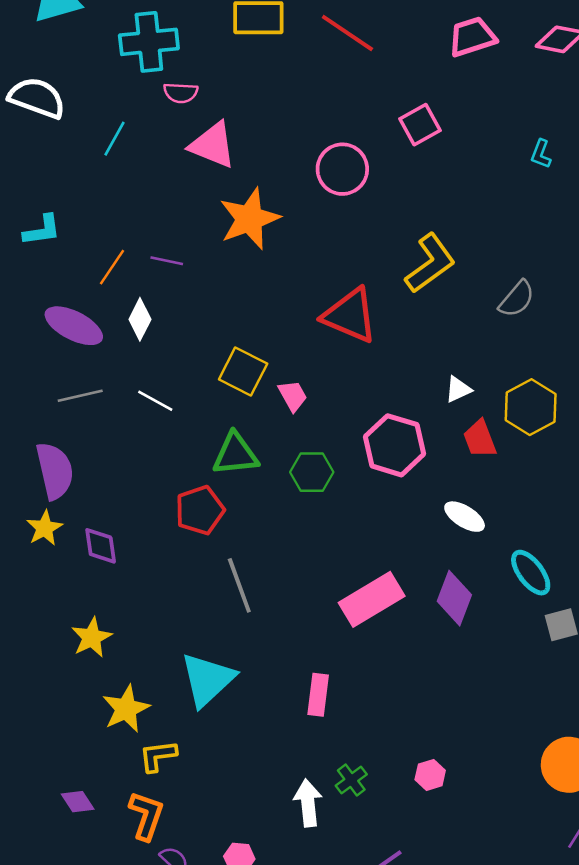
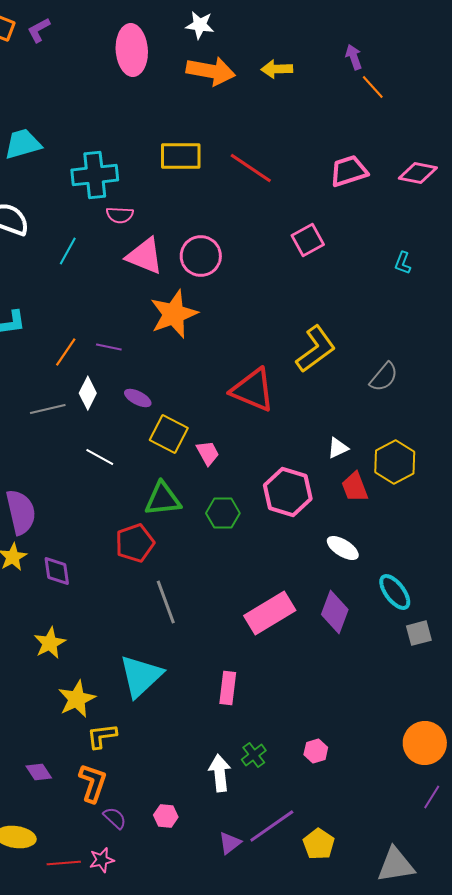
pink circle: (342, 169) -> (201, 256), moved
purple ellipse: (74, 326) -> (138, 398), moved, size x0.6
gray line: (80, 396) -> (48, 409), moved

